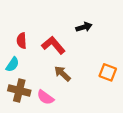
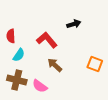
red semicircle: (22, 41) -> (11, 36), moved
cyan semicircle: (12, 64) -> (19, 55), moved

